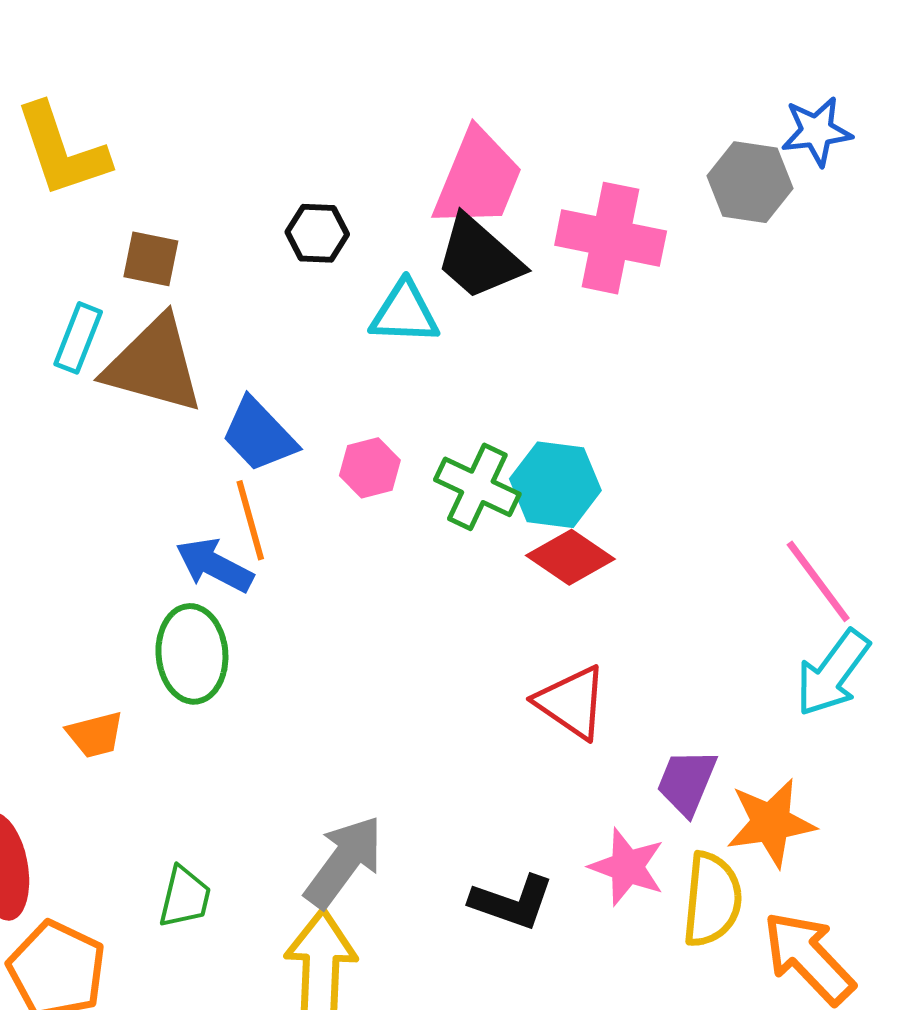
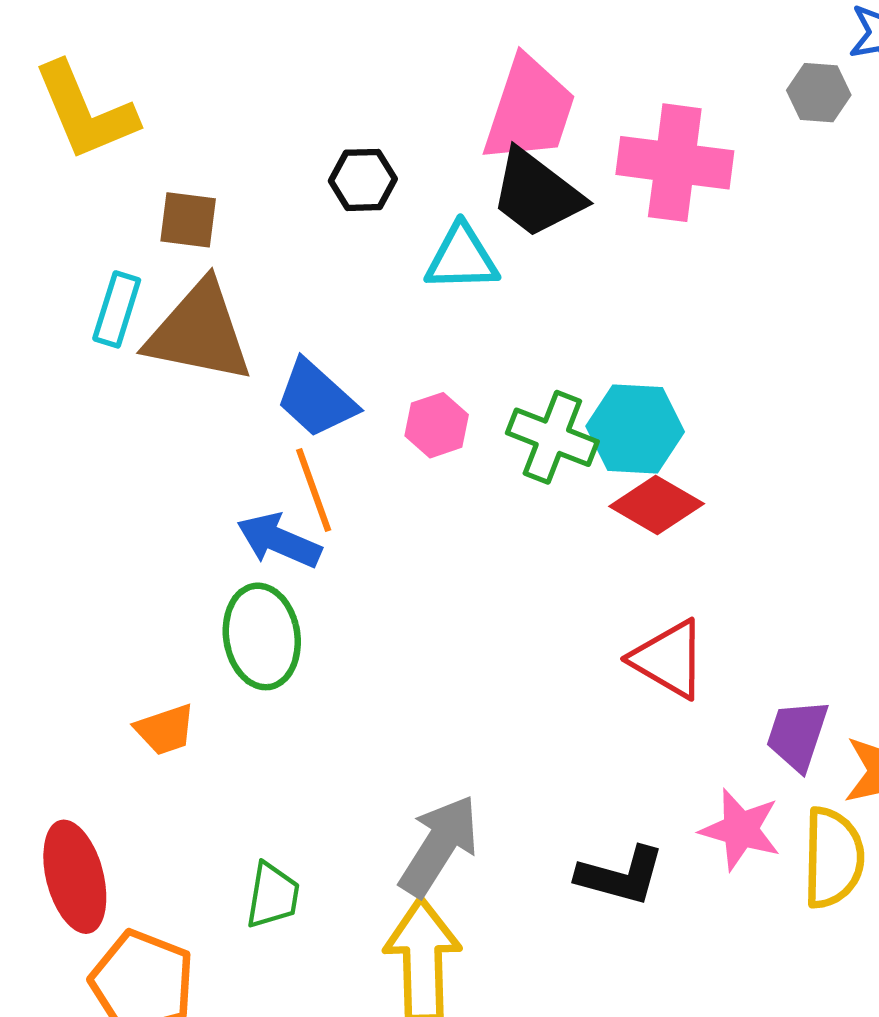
gray hexagon: (750, 182) -> (819, 93), size x0.7

